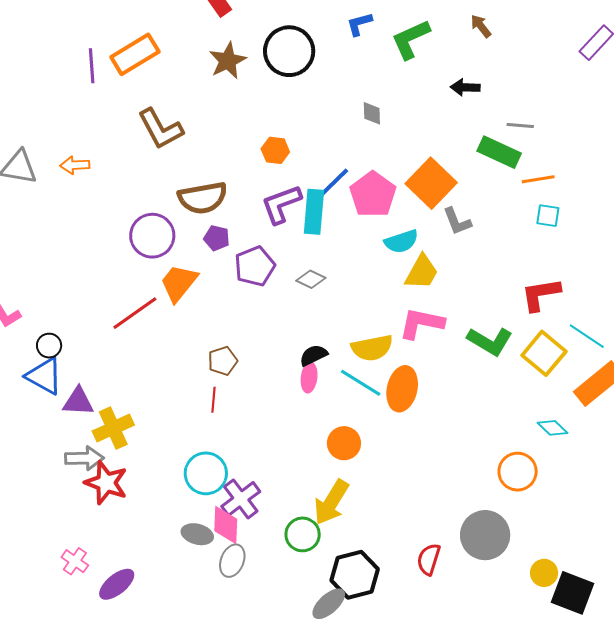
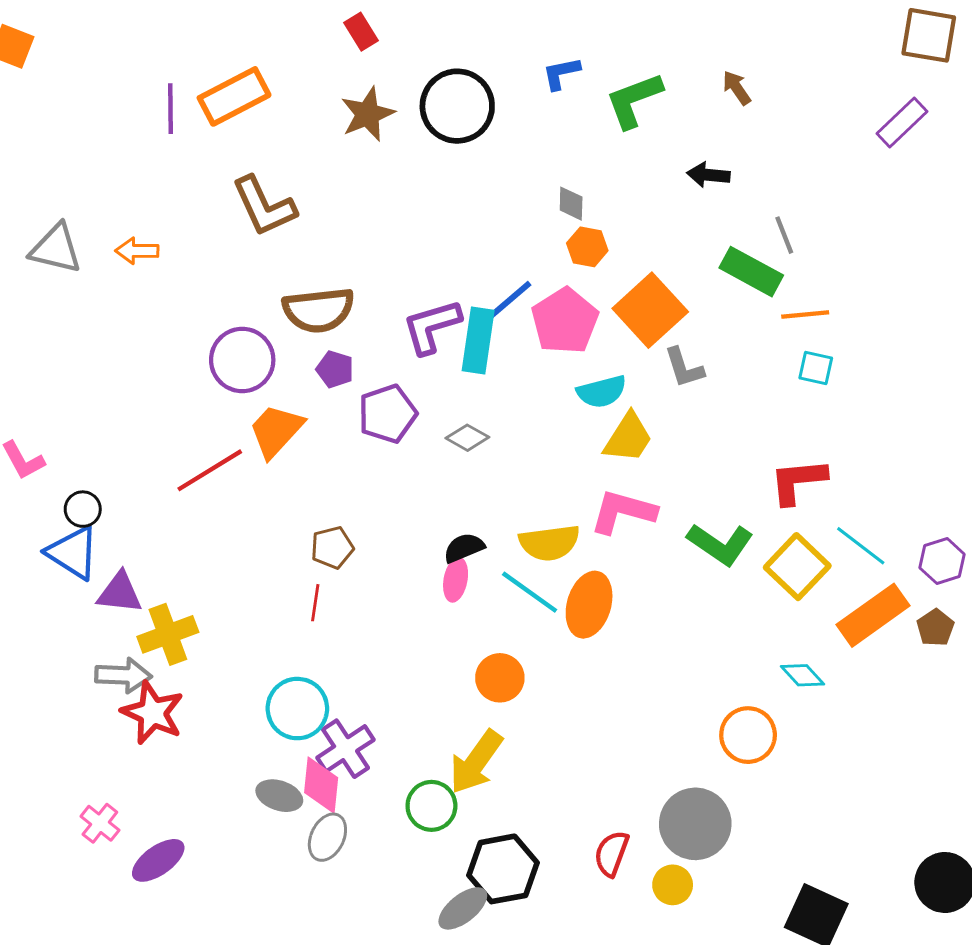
gray line: (520, 125) -> (784, 235), turned 60
orange hexagon: (275, 150) -> (587, 247), moved
yellow circle: (544, 573) -> (673, 885), moved

